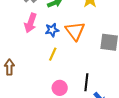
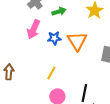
yellow line: (53, 54) -> (51, 73), moved

